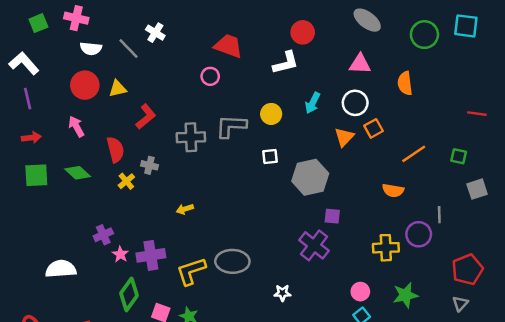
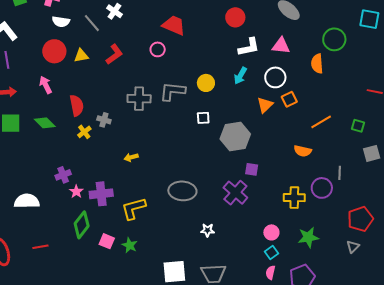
green circle: (424, 35) -> (334, 39), moved
white L-shape: (286, 63) -> (249, 47), moved
red L-shape: (146, 117) -> (114, 54), moved
gray ellipse: (232, 261) -> (182, 191), moved

